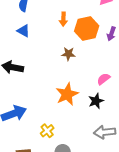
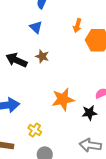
brown star: (68, 54) -> (42, 56), moved
yellow cross: (47, 131) -> (35, 130), turned -32

